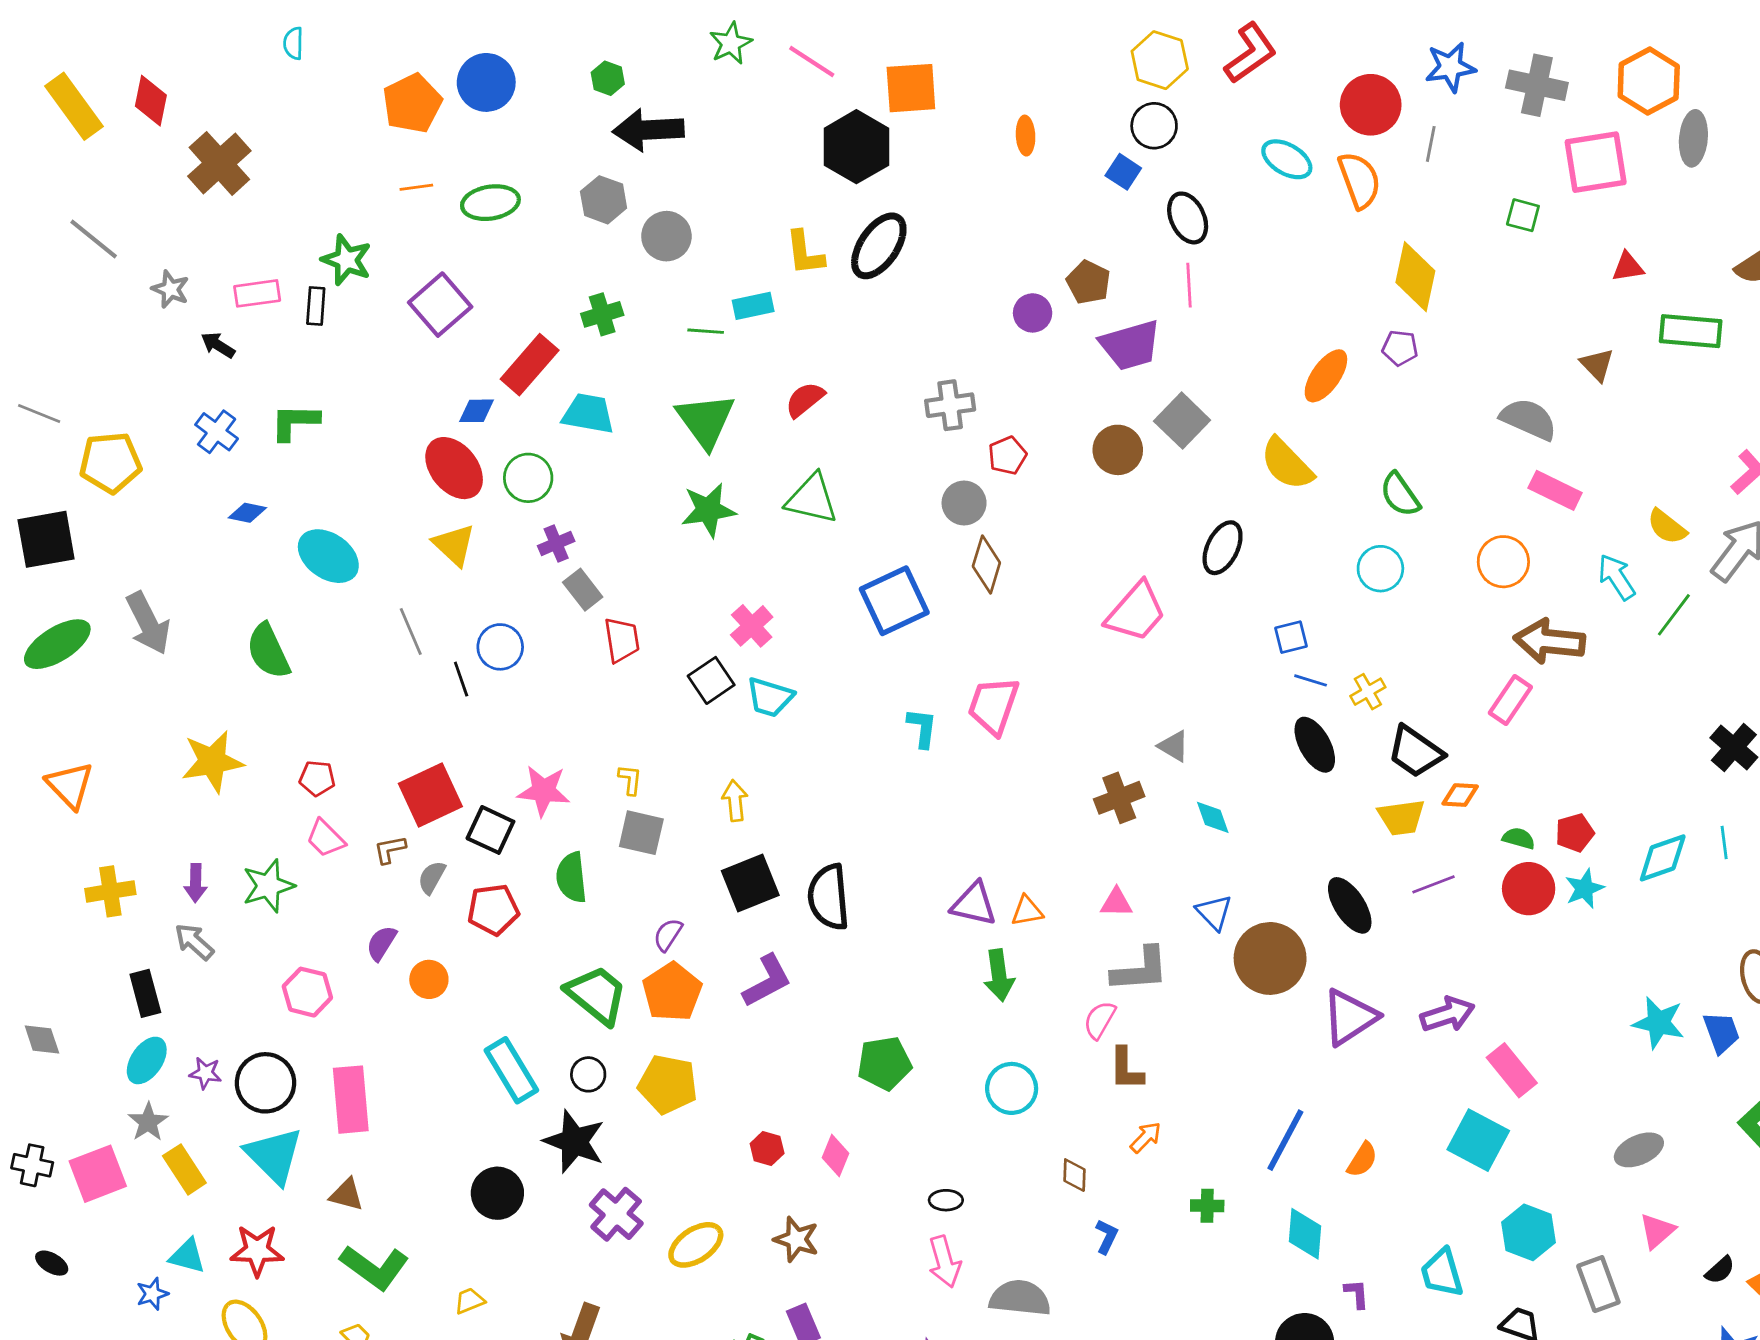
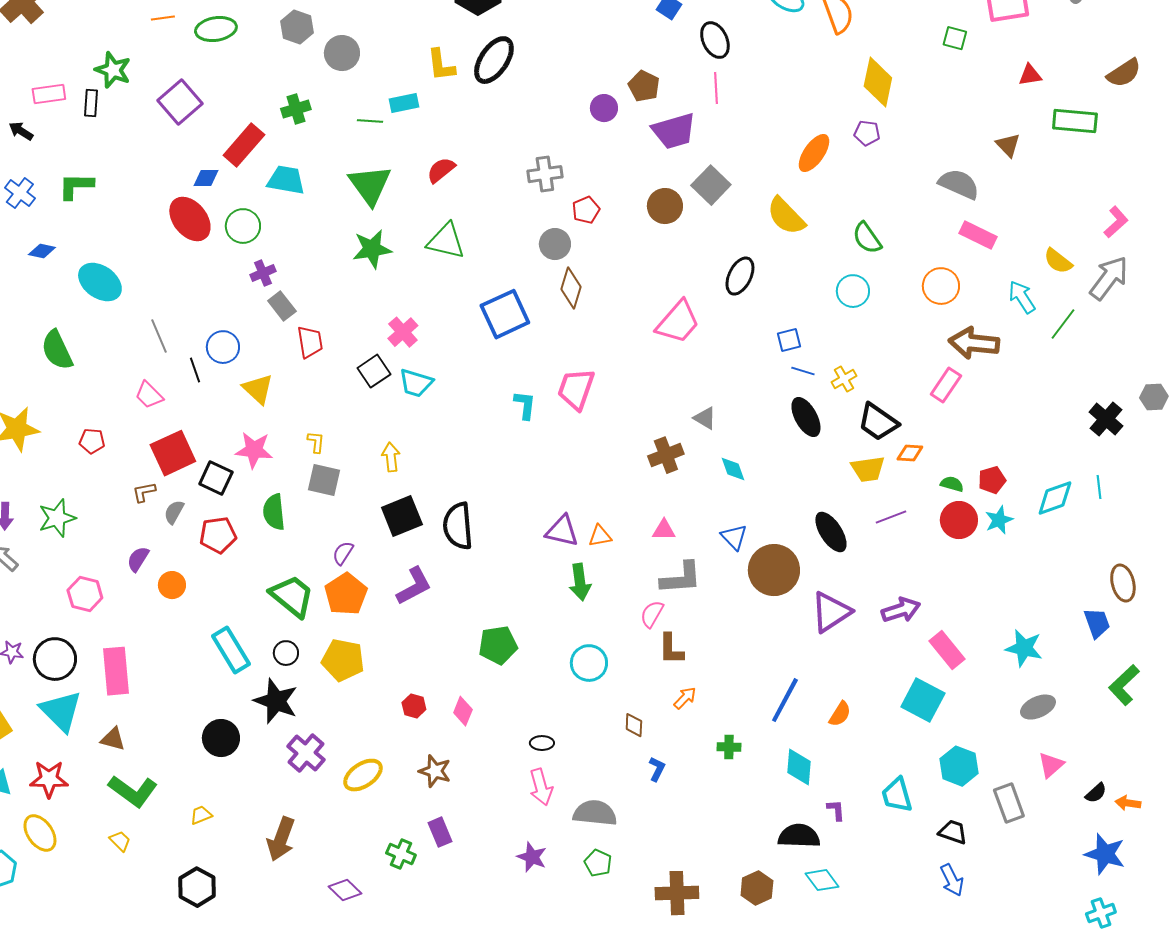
yellow triangle: (454, 545) -> (258, 389), moved
pink trapezoid: (326, 838) -> (149, 395), moved
cyan star: (1658, 1023) -> (1024, 648), moved

